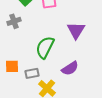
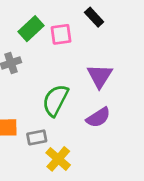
purple semicircle: (70, 68) -> (98, 117), moved

